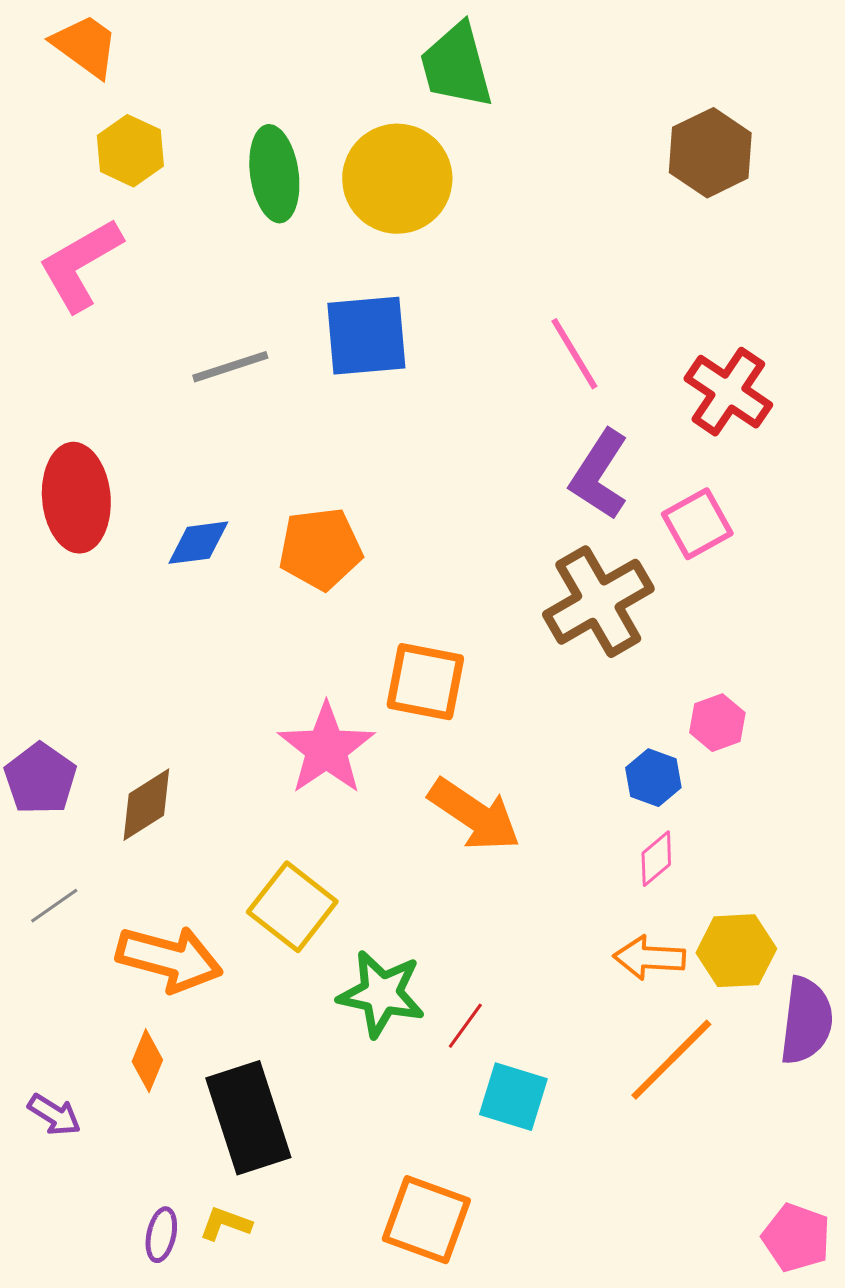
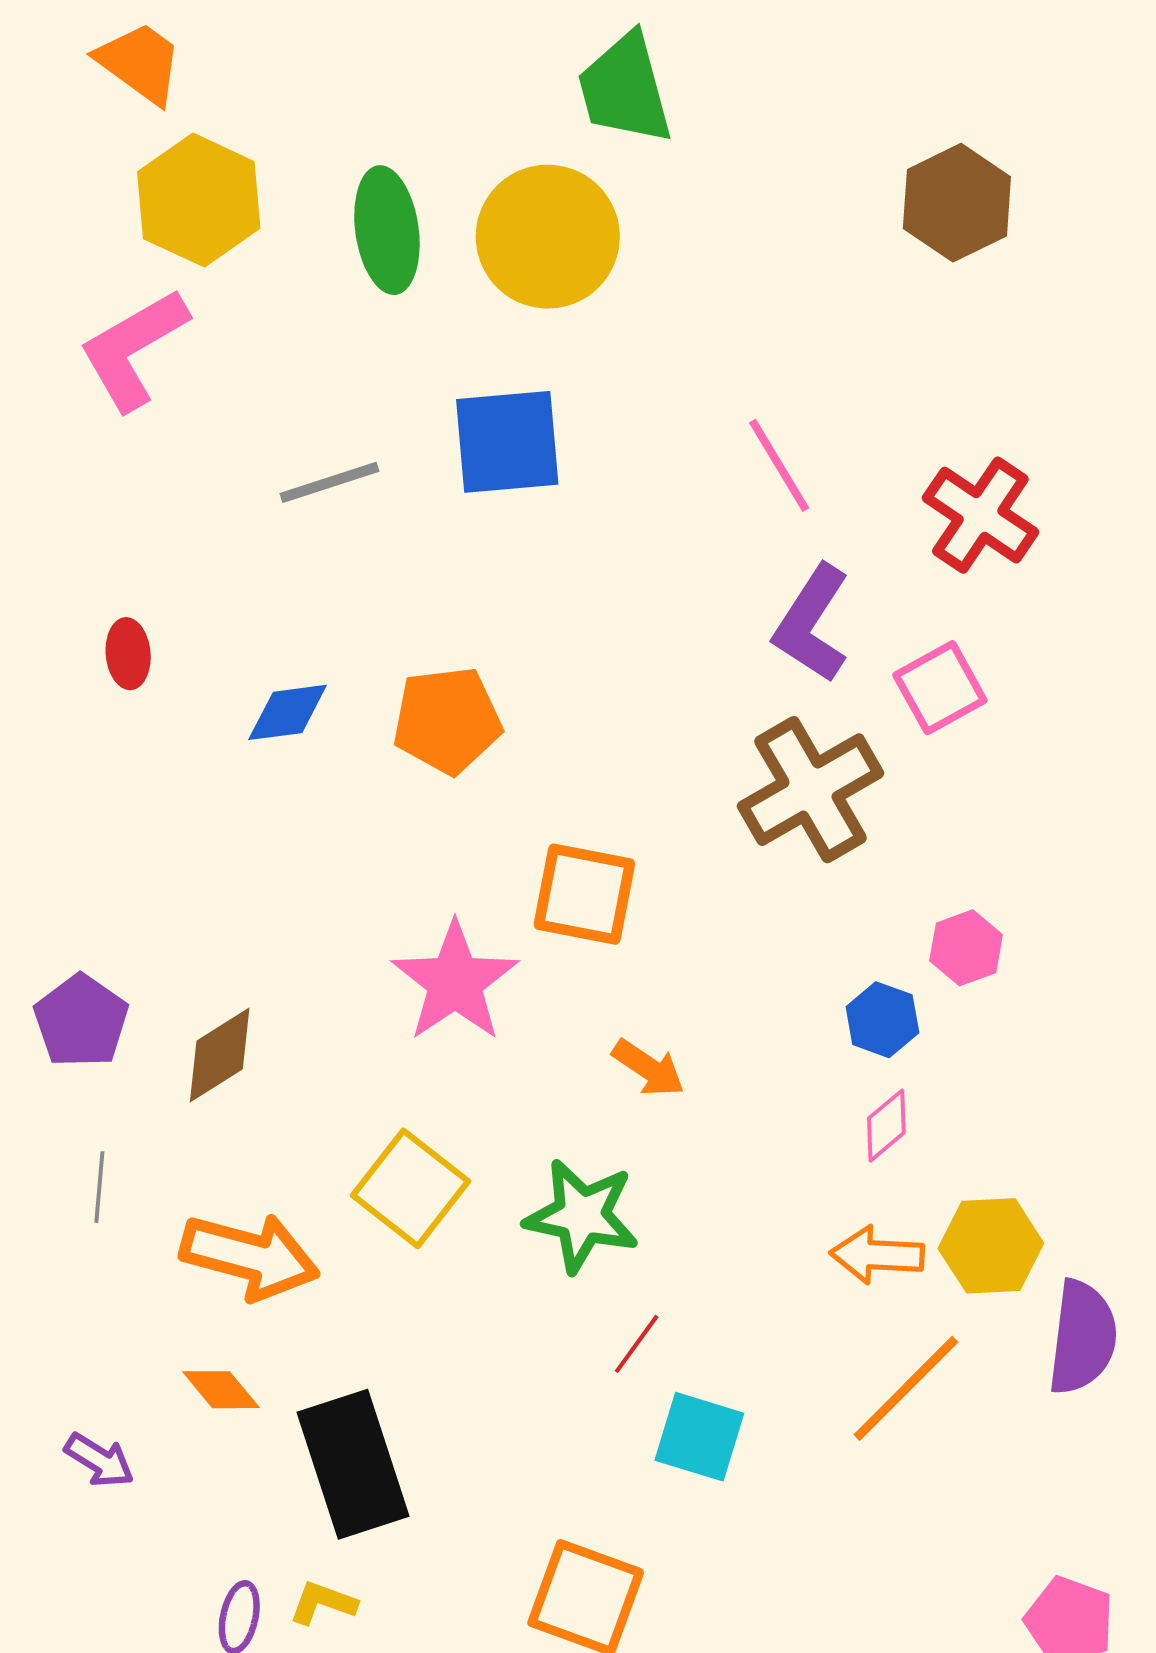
yellow hexagon: (130, 151) -> (199, 200), size x1.4
red ellipse: (76, 498) -> (128, 654), size x0.5
orange arrow: (474, 815) -> (648, 1068), size x0.6
gray line: (54, 906) -> (99, 1187), turned -50
green star: (381, 994) -> (582, 1216), moved
orange diamond: (147, 1061) -> (221, 1390), turned -62

